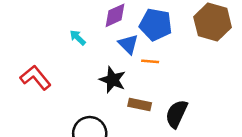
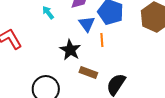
orange line: (150, 61) -> (102, 40), turned 72

